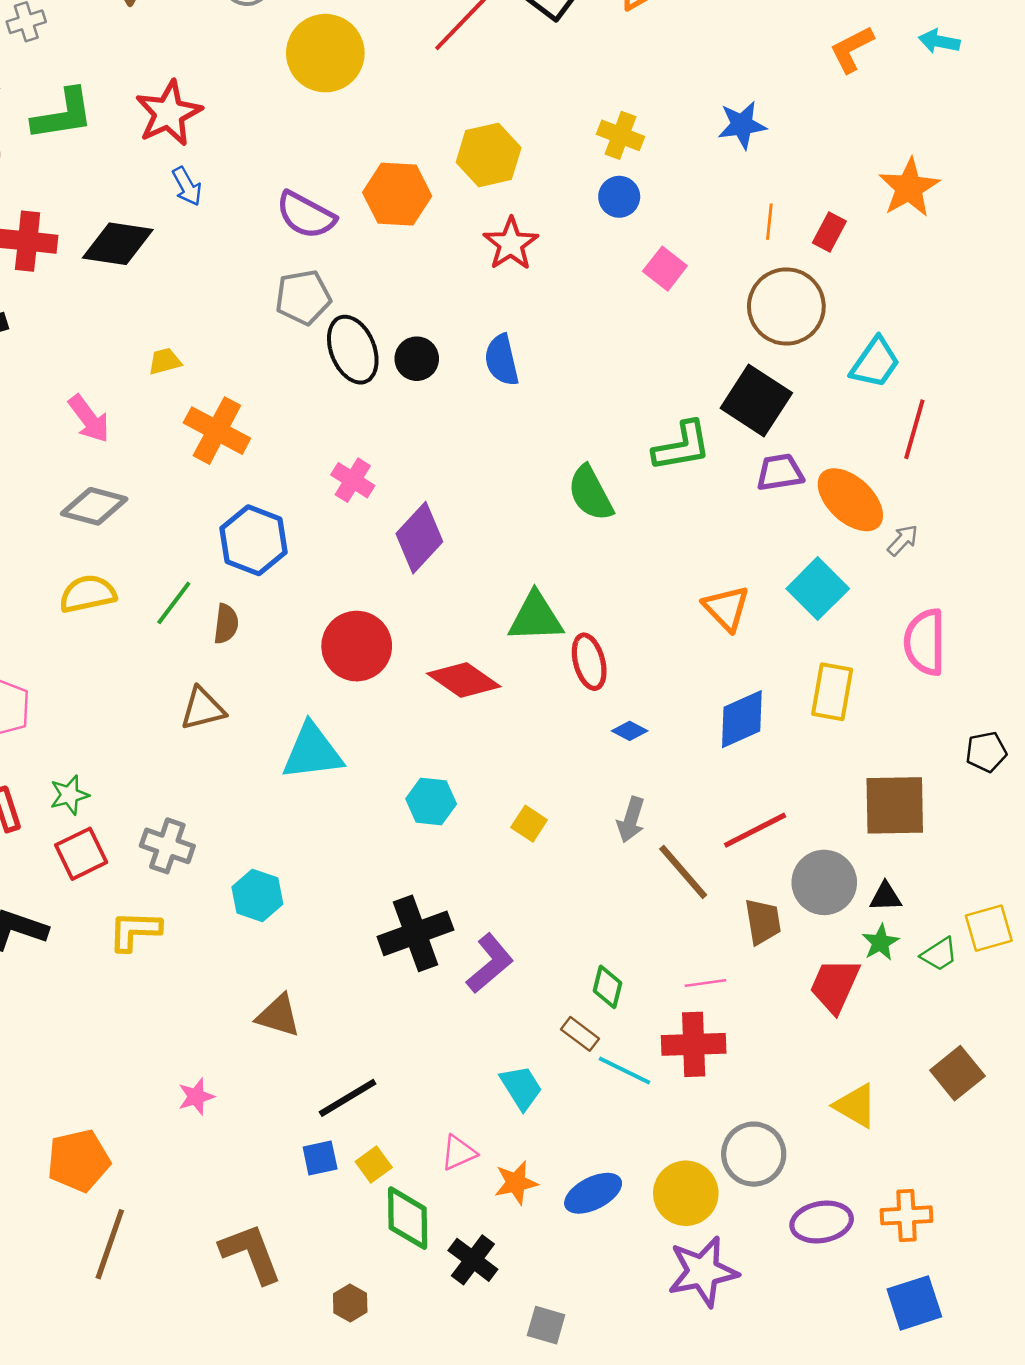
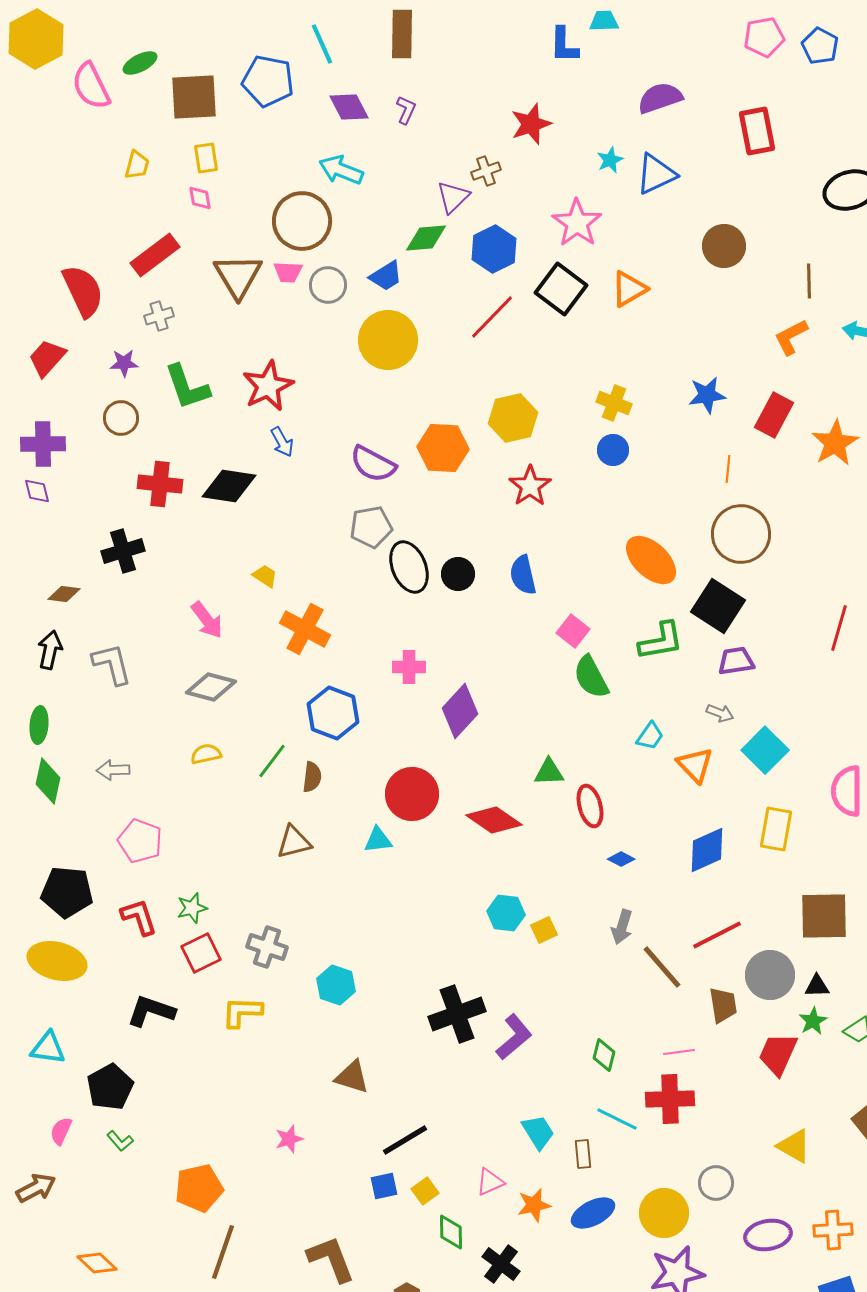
green L-shape: (63, 114) -> (187, 387), turned 80
red rectangle: (829, 232) -> (774, 415), moved, size x1.5
pink square: (665, 269) -> (573, 631), moved
yellow trapezoid: (165, 361) -> (265, 576), turned 48
cyan trapezoid: (875, 363) -> (650, 736), moved, size x0.7
pink cross: (353, 480) -> (409, 667), turned -32
orange ellipse: (850, 500) -> (651, 560), moved
gray arrow: (903, 540) -> (720, 713), moved, turned 68
yellow semicircle: (88, 594) -> (206, 754), size x0.7
green triangle: (536, 617) -> (549, 772), size x0.7
cyan triangle: (312, 752) -> (378, 840), moved, size x0.6
cyan hexagon: (431, 801) -> (506, 913), moved
yellow square: (529, 824) -> (544, 930), turned 32
brown rectangle: (580, 1034) -> (583, 1154), moved, turned 48
gray circle: (754, 1154) -> (716, 1183), size x0.7
green diamond: (408, 1218) -> (451, 1232), size x0.7

